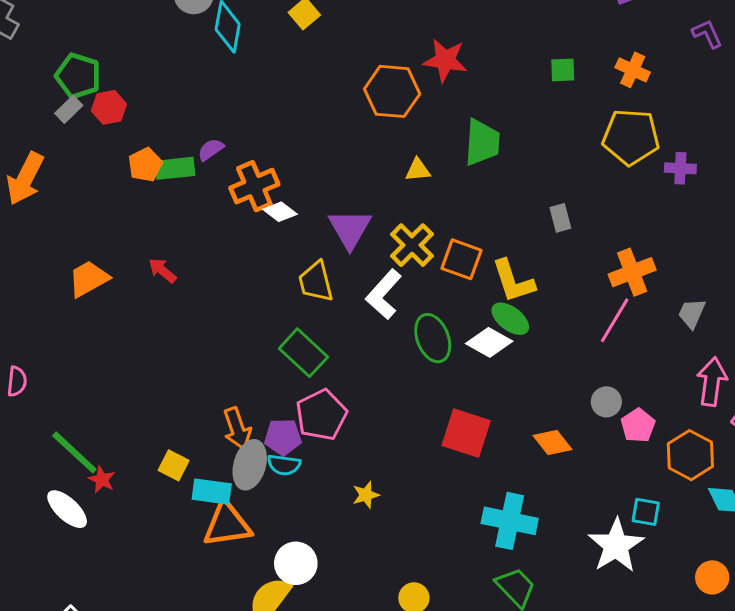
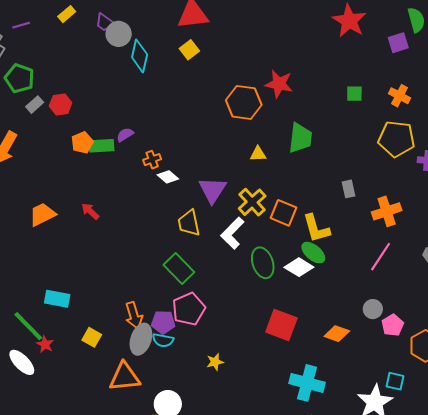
green pentagon: (78, 76) -> (19, 78), moved
orange cross: (254, 186) -> (152, 160), size x0.6
orange cross: (632, 272) -> (387, 211), moved
orange diamond: (552, 442) -> (337, 334), turned -35
cyan rectangle: (212, 492) -> (57, 299), moved

